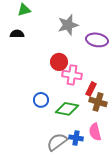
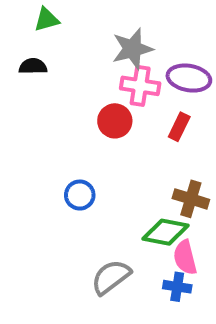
pink cross: (72, 75) -> (140, 86), moved
red rectangle: (91, 89) -> (179, 127), moved
green diamond: (67, 109) -> (166, 232), moved
blue cross: (76, 138) -> (177, 287), moved

